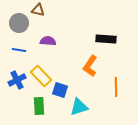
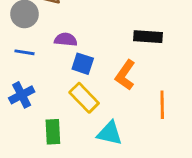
yellow rectangle: (41, 76) -> (84, 98), moved
blue square: (60, 90) -> (83, 64), moved
cyan triangle: (79, 107) -> (110, 133), turned 30

